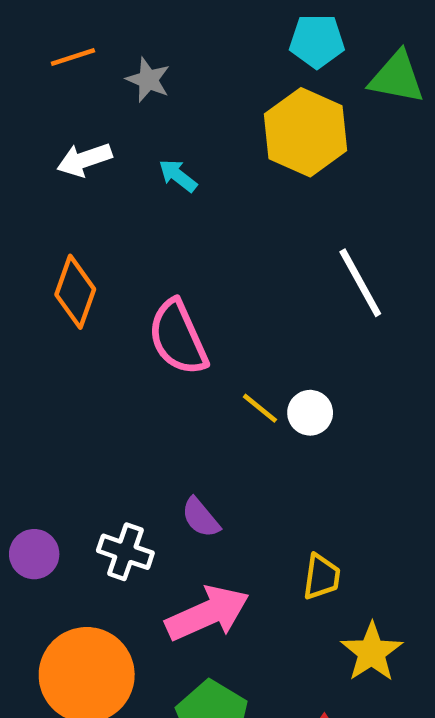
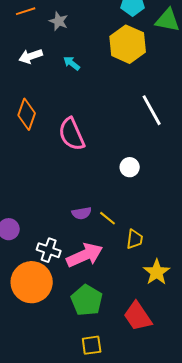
yellow line: (260, 408) -> (108, 218), moved
purple semicircle: (201, 518) -> (82, 213), turned -60
white cross: (125, 552) -> (49, 250), moved

